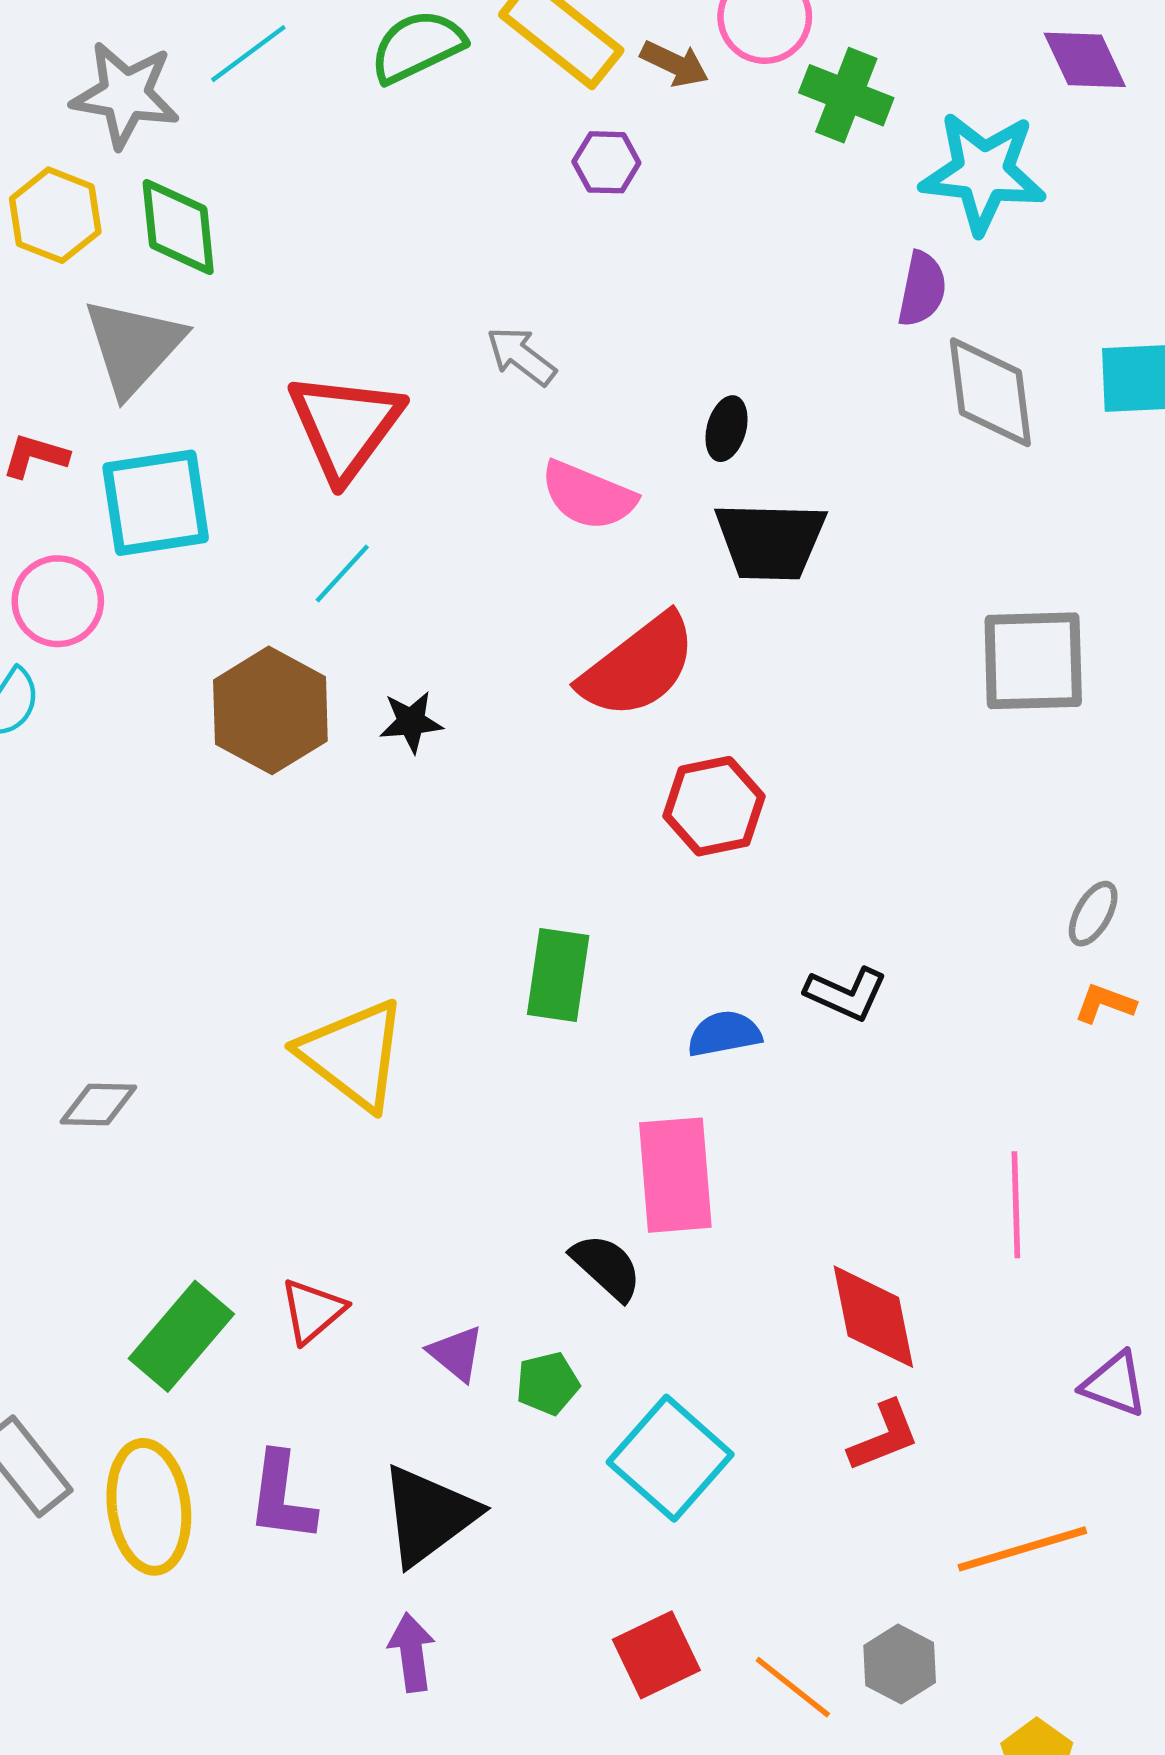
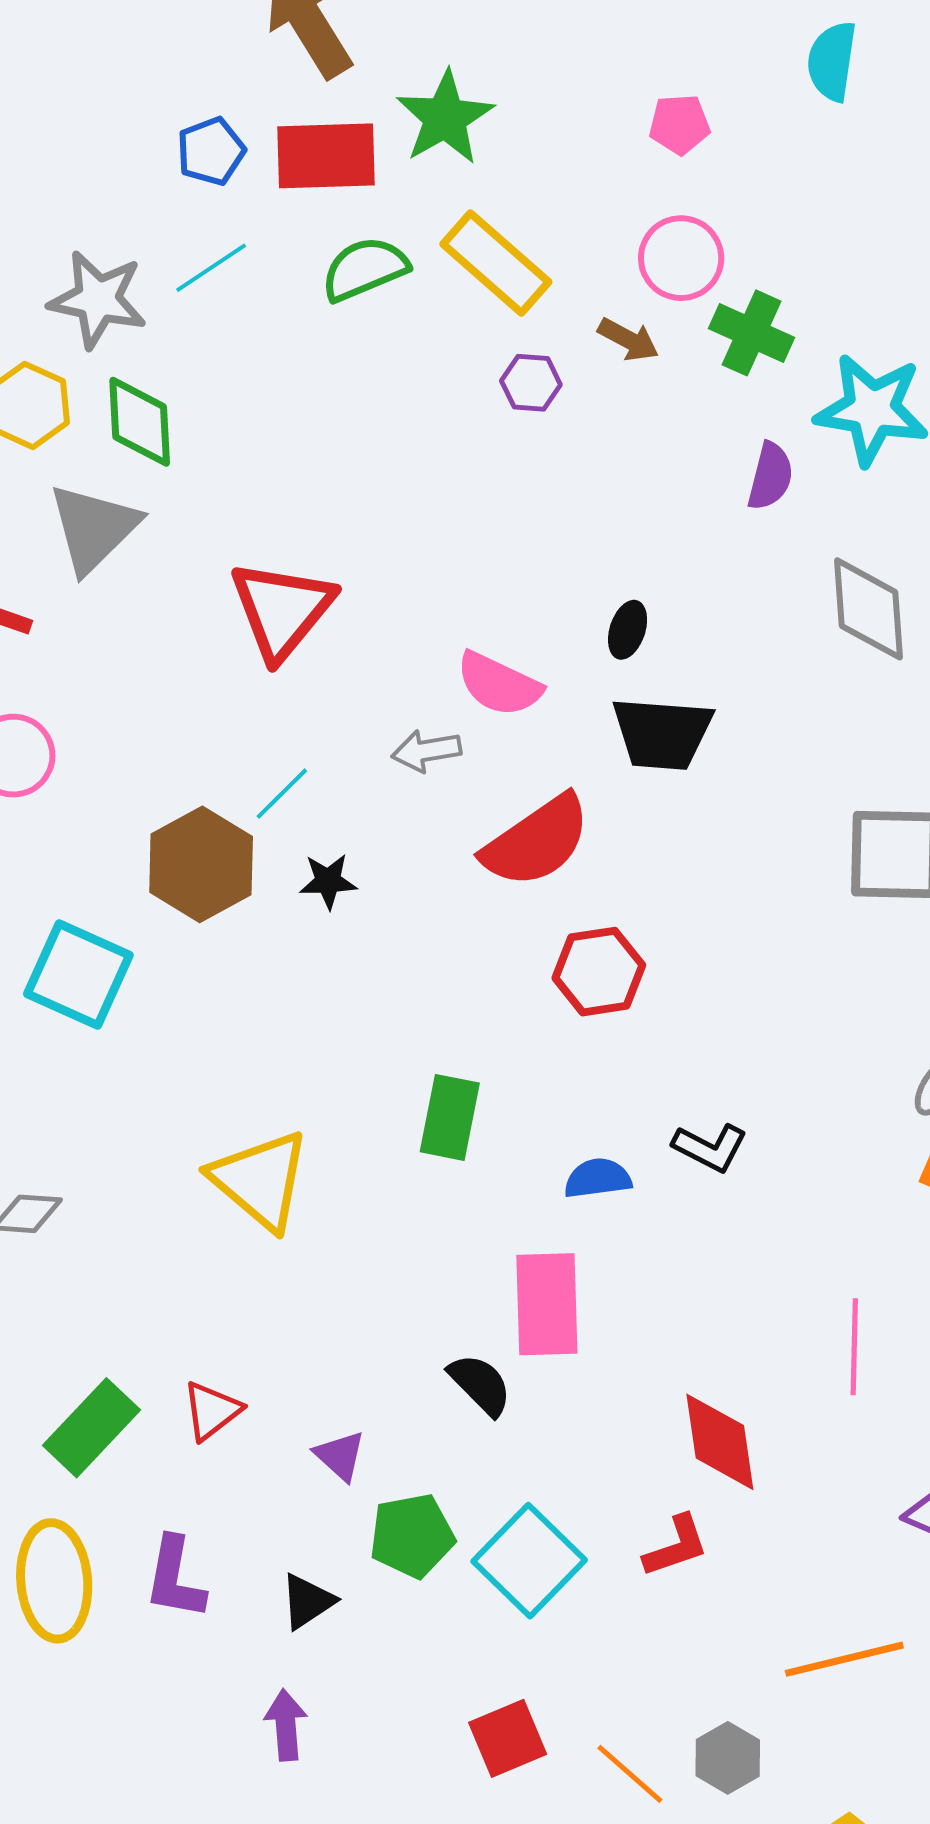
brown arrow: (675, 64) -> (628, 340), moved
purple semicircle: (922, 289) -> (770, 476), moved
gray arrow: (521, 356) -> (426, 751), moved, turned -50
cyan square: (156, 503) -> (78, 974), moved, turned 30
cyan line: (342, 573) -> (282, 794), moved
green pentagon: (548, 1384) -> (412, 1536), moved, size x1.5
red L-shape: (884, 1436) -> (676, 1546), moved
black triangle: (429, 1515) -> (307, 1601), size x0.6

